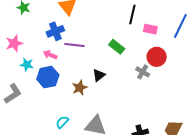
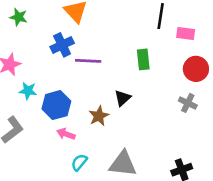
green rectangle: (117, 47) -> (143, 59), turned 49
pink arrow: (50, 55) -> (66, 134), moved
gray cross: (143, 72) -> (188, 103), moved

